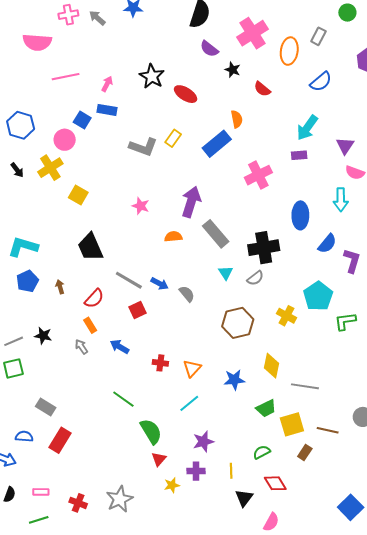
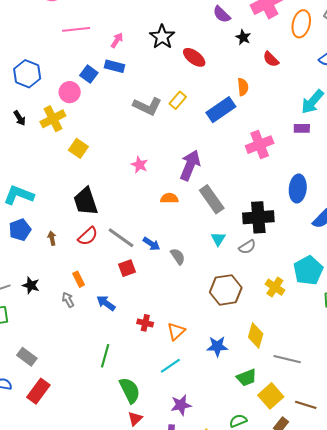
red semicircle: (94, 299) -> (88, 236), moved
green line: (123, 399) -> (105, 356), turned 65
yellow square: (292, 424) -> (271, 396), turned -30

